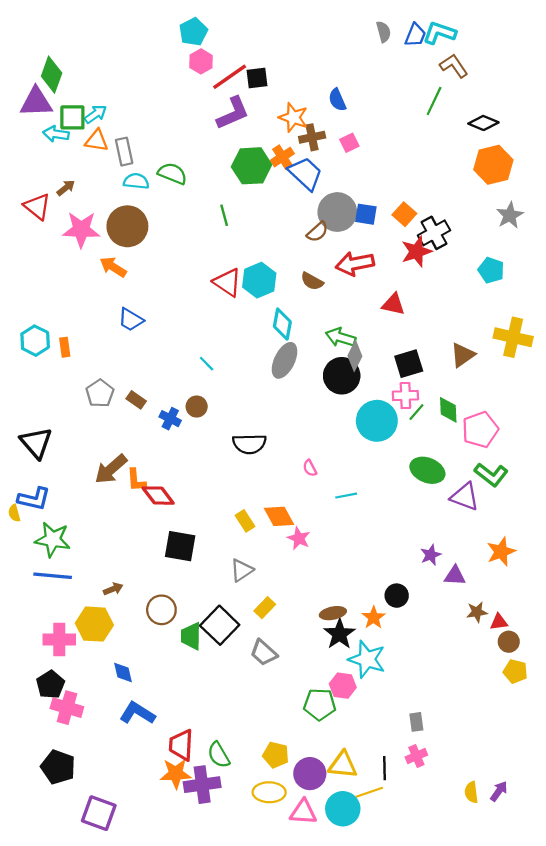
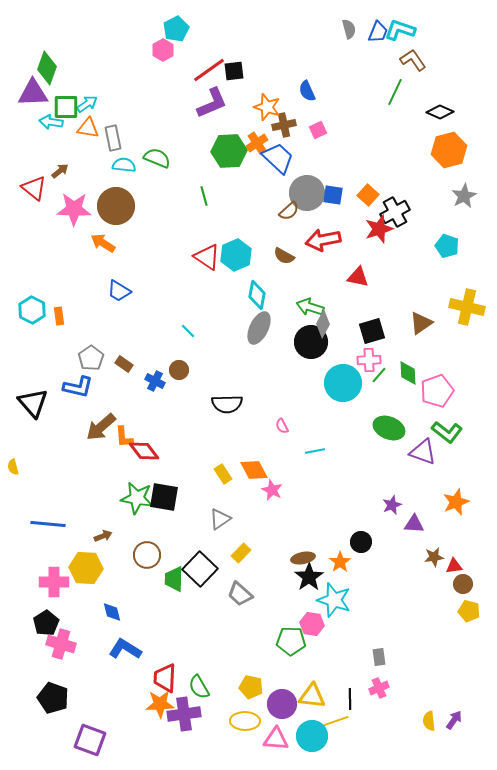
pink hexagon: (201, 61) -> (163, 50), moved
blue L-shape: (34, 499) -> (78, 387), moved
green star: (53, 539) -> (137, 498), moved

